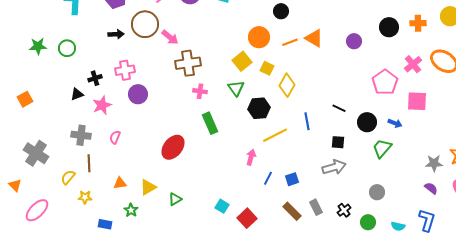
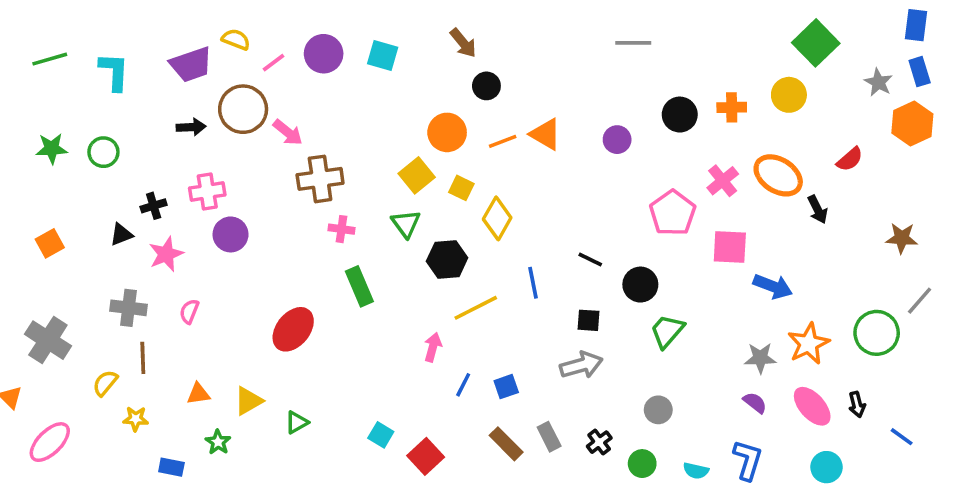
orange square: (25, 99) -> (50, 243), moved
blue arrow: (395, 123) -> (773, 286), moved, size x1.5

